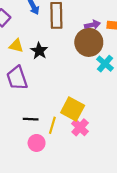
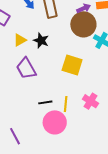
yellow triangle: (16, 46) -> (20, 40), turned -32
yellow square: (73, 109) -> (72, 65), moved
pink circle: (37, 143) -> (55, 122), size x1.5

